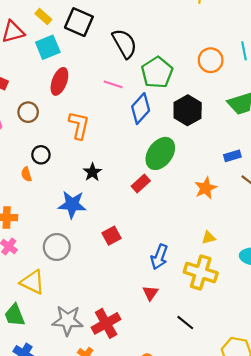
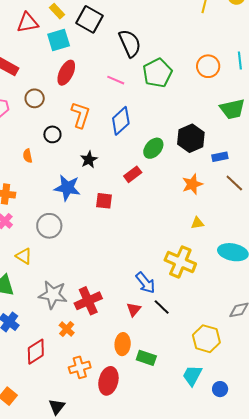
blue diamond: (141, 109) -> (121, 121), moved
black hexagon: (188, 110) -> (191, 138), moved
green ellipse: (160, 153) -> (153, 148), size x0.7
black circle: (41, 155) -> (52, 134), moved
red square: (112, 236) -> (104, 201), moved, turned 30
yellow triangle: (209, 238) -> (197, 223), moved
blue arrow: (159, 257) -> (145, 283), moved, turned -65
yellow triangle: (33, 282) -> (24, 256), size x0.7
red triangle: (150, 293) -> (134, 309), moved

